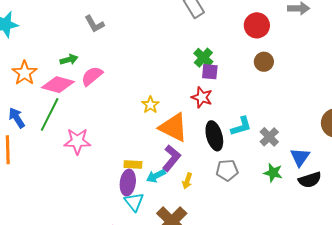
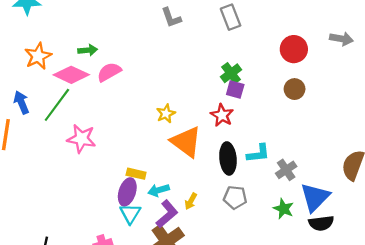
gray L-shape: (94, 24) -> (171, 18), moved
blue triangle: (300, 157) -> (315, 197), size x1.4
purple L-shape: (171, 158) -> (167, 214), moved

